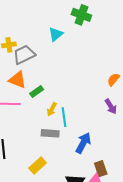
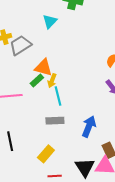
orange triangle: (17, 80) -> (43, 68), moved
yellow arrow: (52, 109) -> (52, 81), moved
cyan line: (64, 117) -> (58, 96), moved

